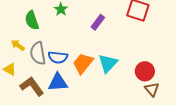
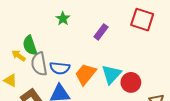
green semicircle: (32, 20) -> (30, 45), moved
red circle: (145, 71) -> (131, 82), moved

